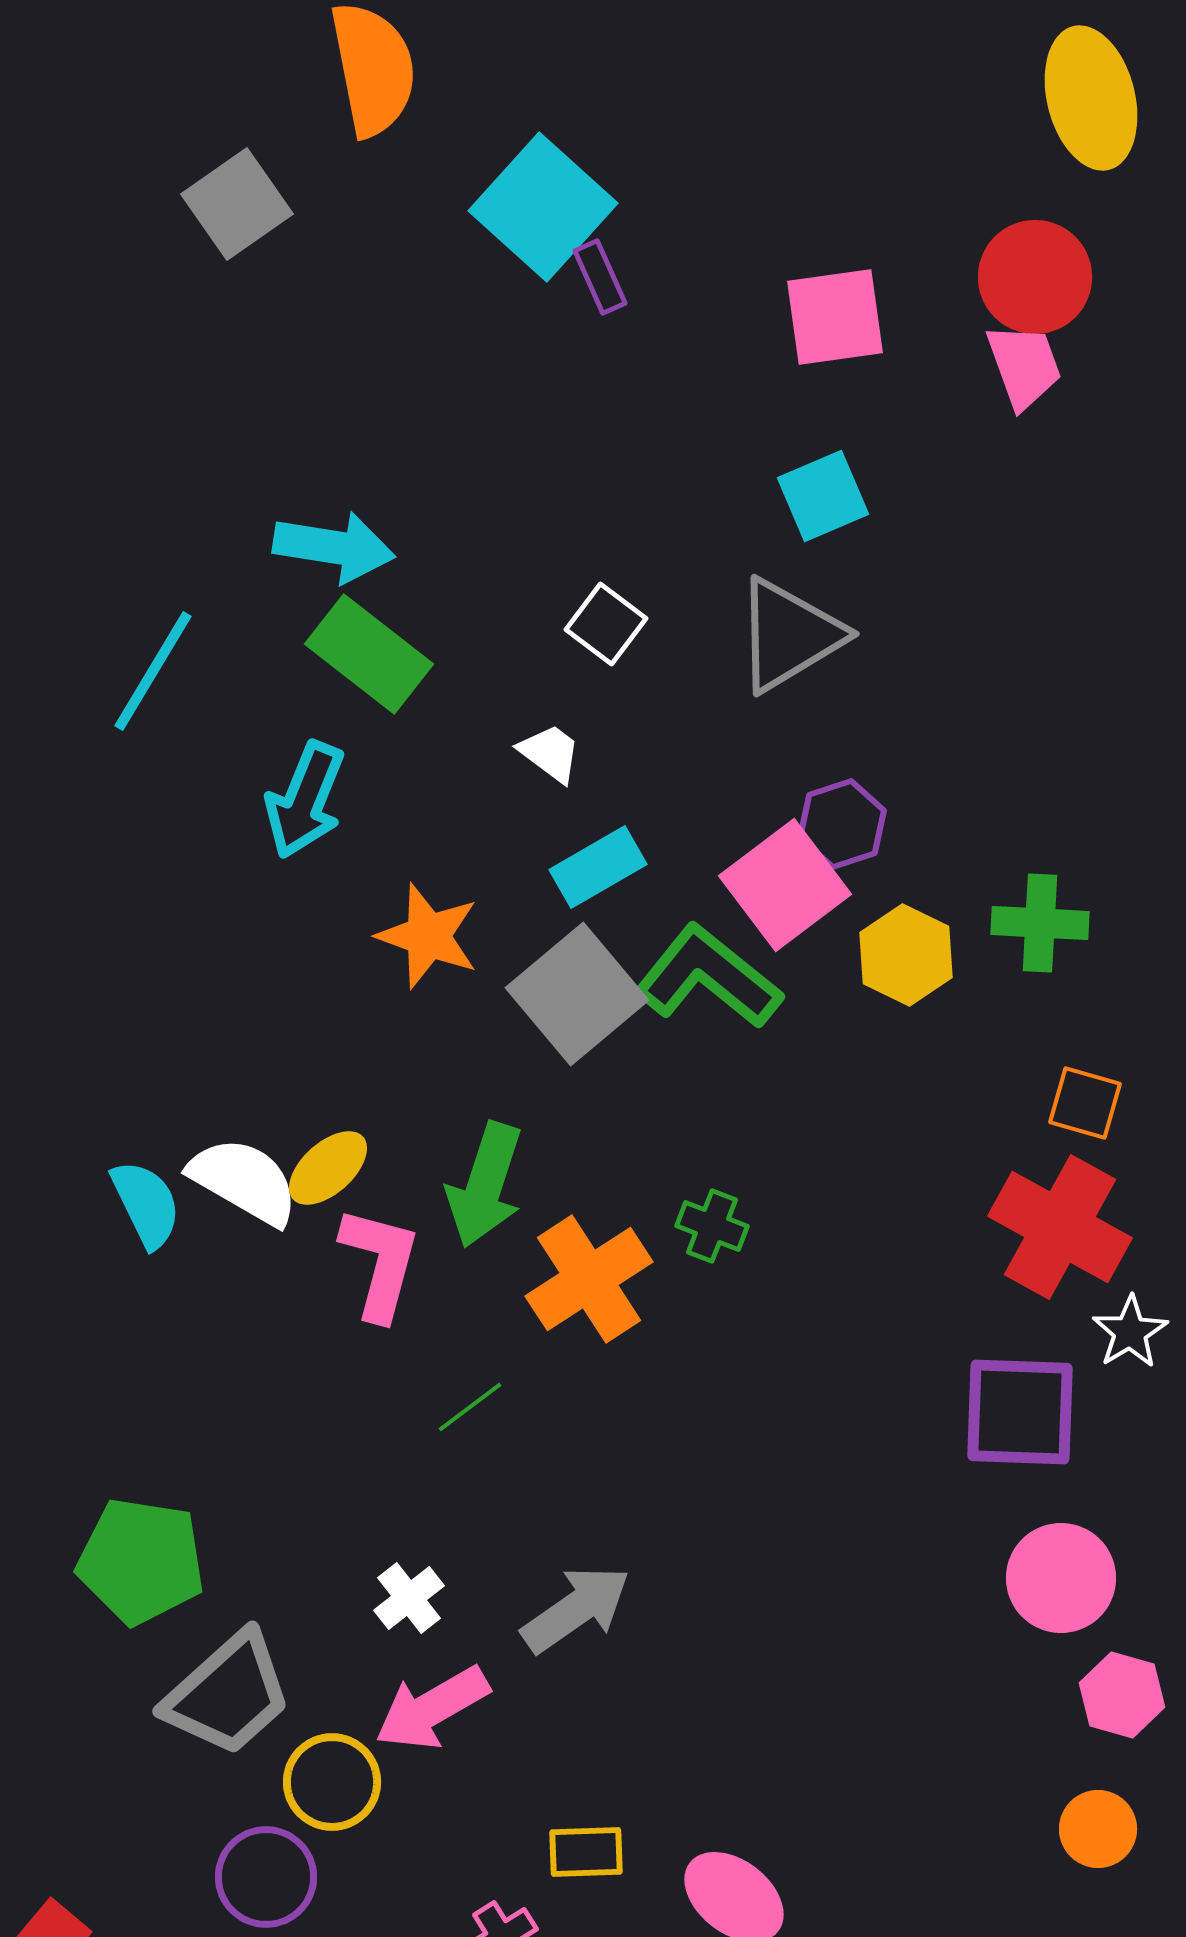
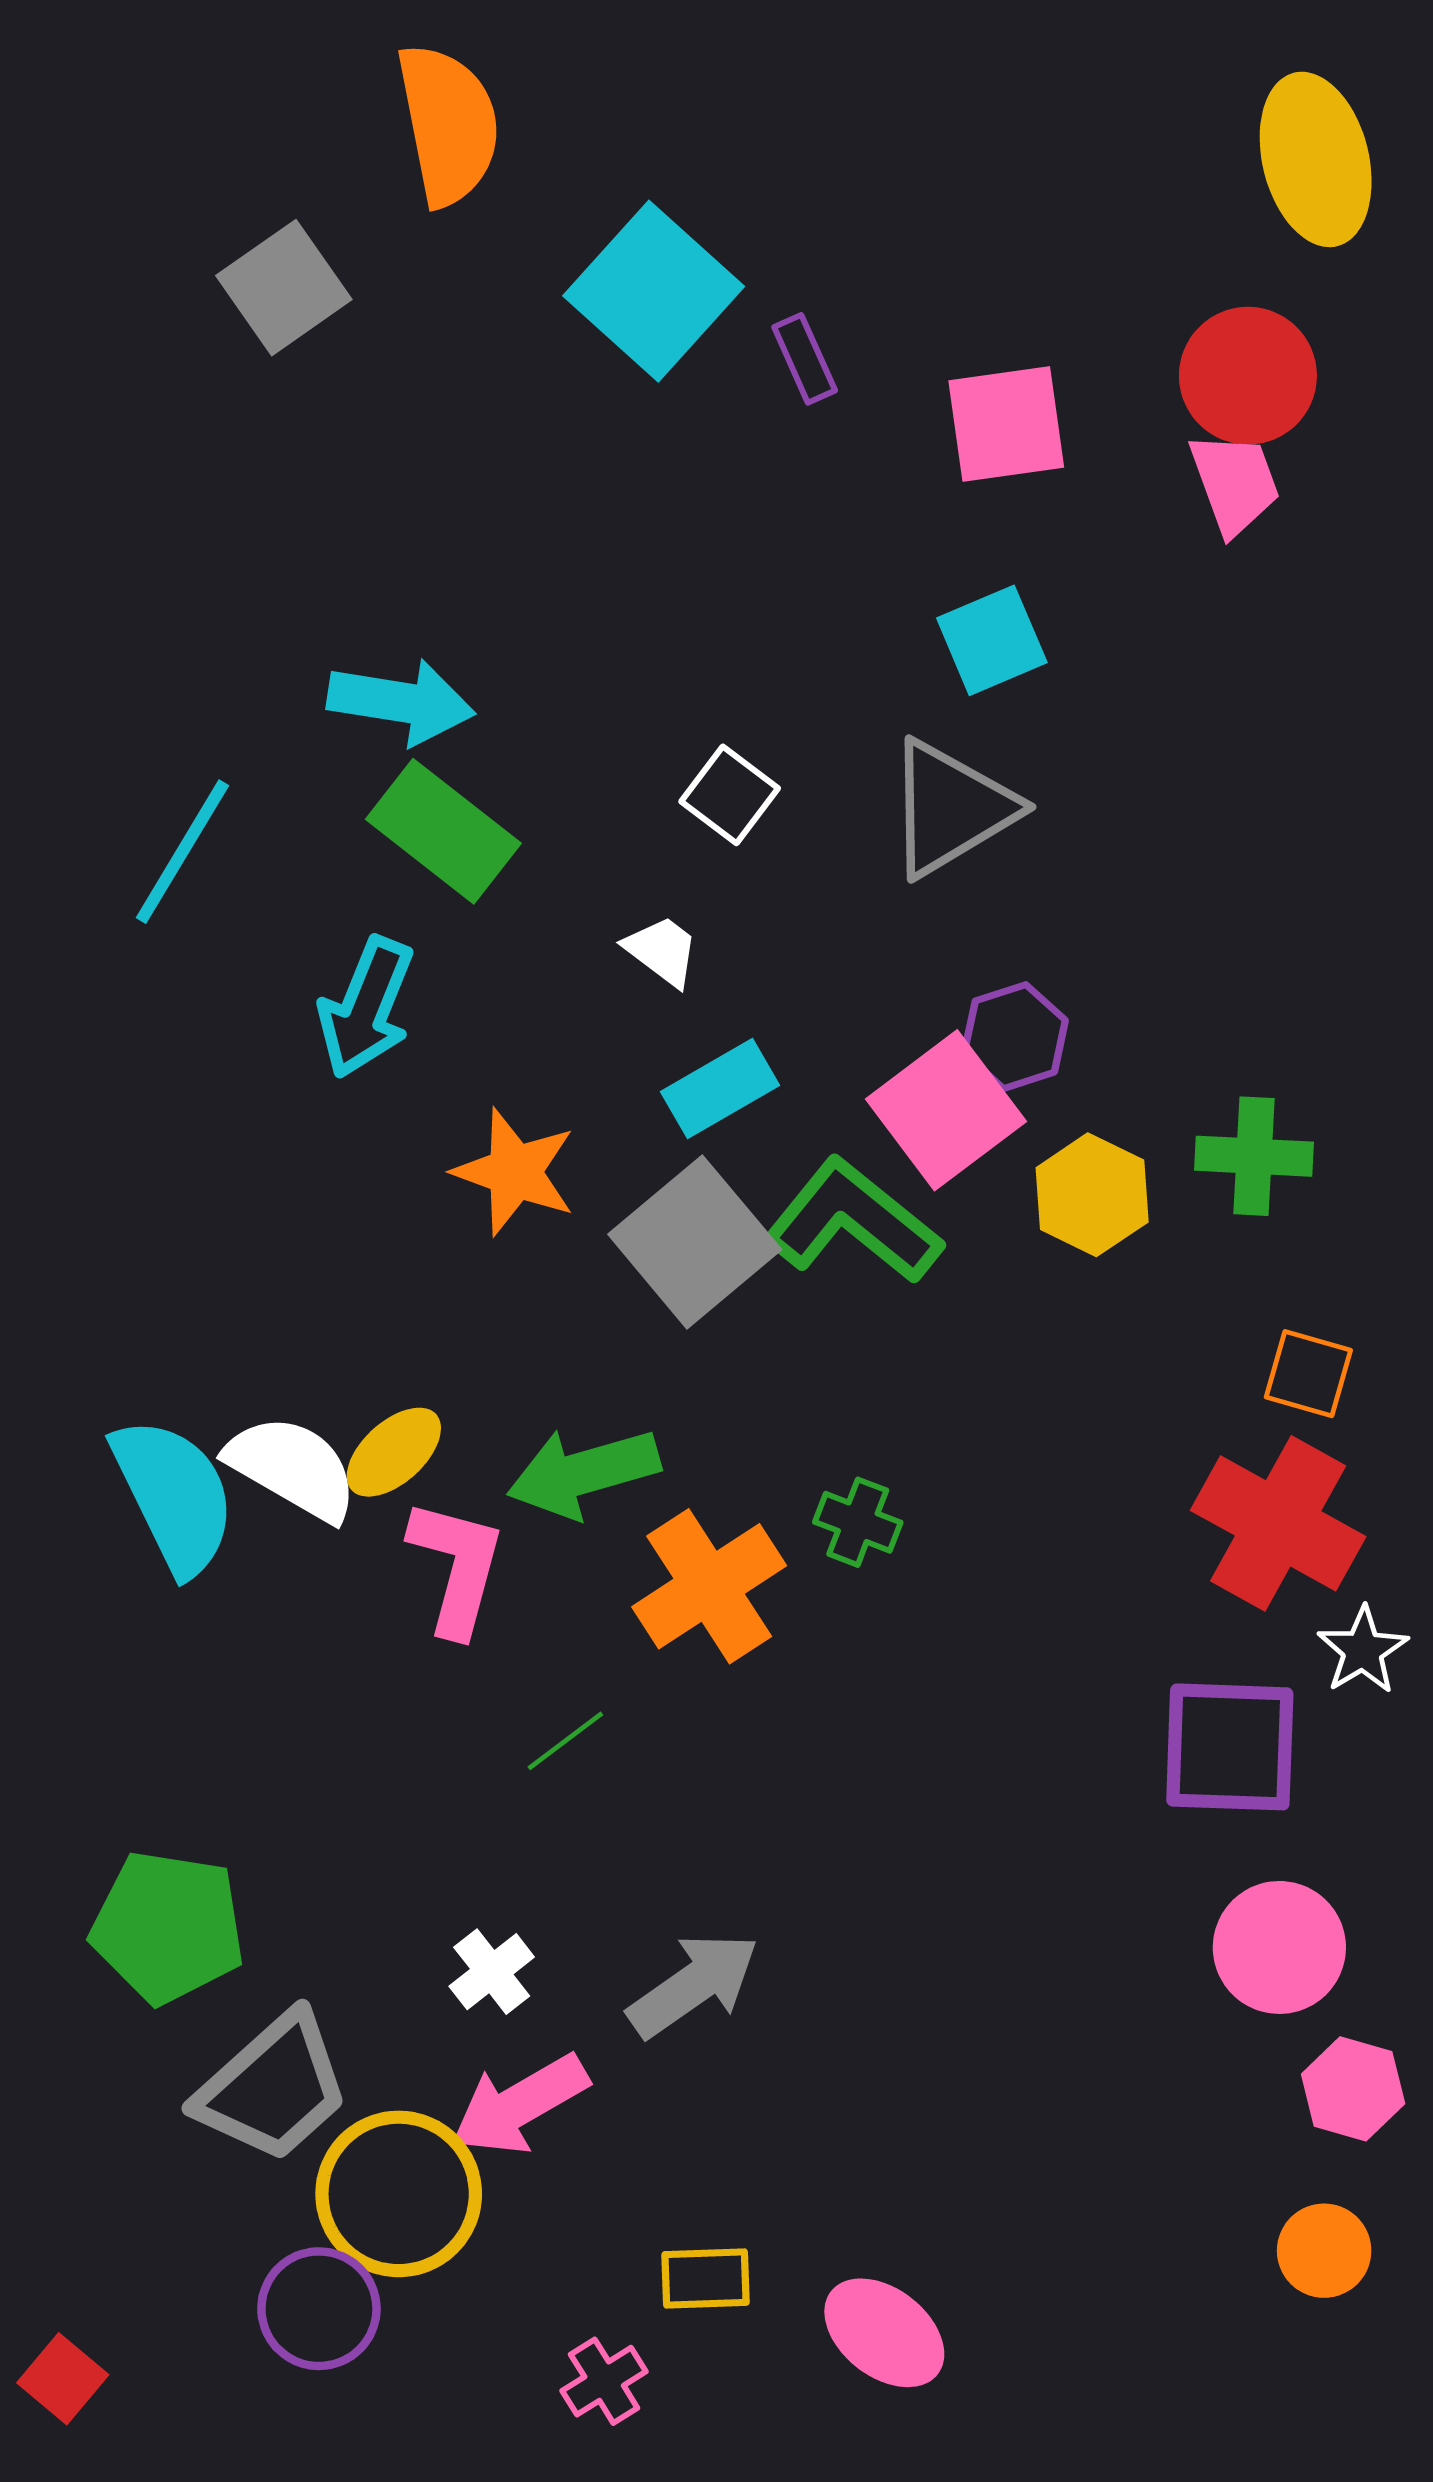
purple rectangle: (600, 277) -> (805, 359), moved
green arrow: (485, 1185) -> (584, 1473), turned 56
cyan semicircle: (146, 1204) -> (174, 1496), size x1.5
yellow circle: (332, 1782) -> (399, 2194), size x1.4

